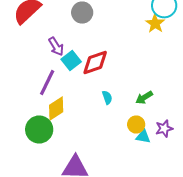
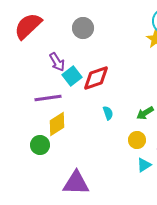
purple line: (47, 82) -> (48, 98), turned 56
green circle: (39, 130) -> (40, 145), size x0.7
cyan triangle: (143, 136) -> (144, 165), moved, turned -42

